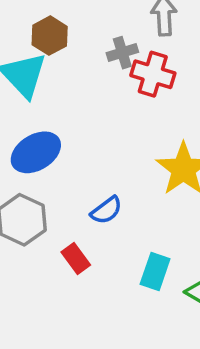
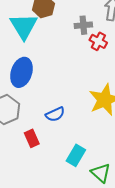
red cross: (153, 74) -> (98, 41), size x0.7
blue ellipse: (36, 152) -> (21, 72), turned -52

